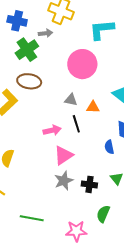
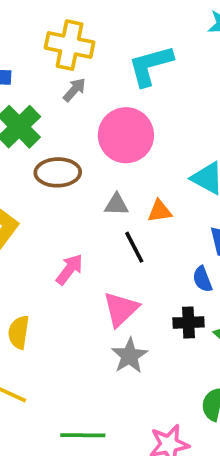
gray arrow: (46, 33) -> (74, 90), moved, turned -32
brown ellipse: (29, 81) -> (58, 172), moved
pink arrow: (52, 130) -> (69, 269), moved, turned -30
black cross: (89, 184) -> (188, 322), moved

